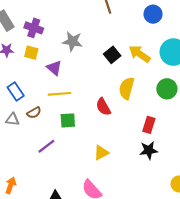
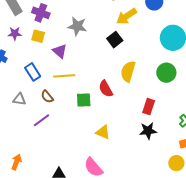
yellow arrow: (140, 54) -> (127, 16), moved, turned -70
blue rectangle: (16, 91) -> (33, 72), moved
brown semicircle: (34, 113) -> (47, 97), moved, turned 80
green square: (68, 120) -> (84, 100), moved
purple line: (46, 146) -> (41, 120), moved
yellow triangle: (101, 153) -> (103, 132), turned 49

